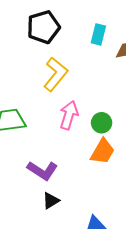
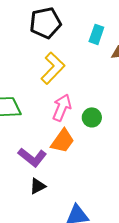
orange trapezoid: (103, 151) -> (63, 141), moved

